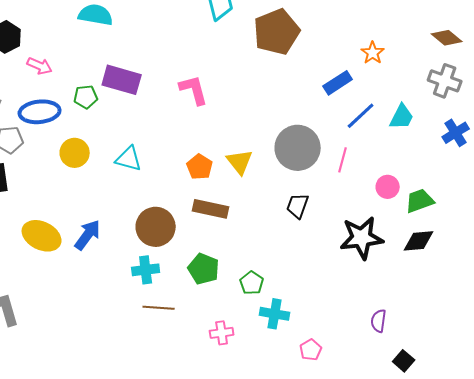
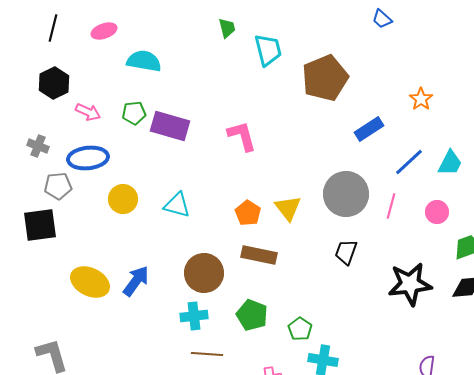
blue rectangle: (338, 83) -> (369, 129), moved
green pentagon: (86, 97) -> (134, 113), moved
pink circle: (388, 187) -> (437, 212), moved

